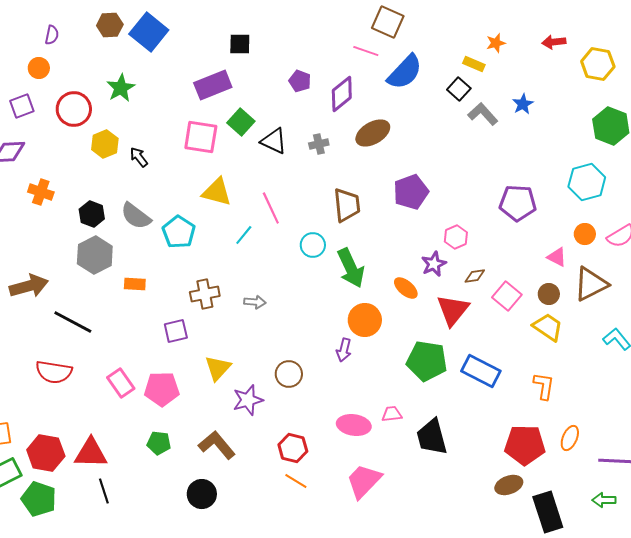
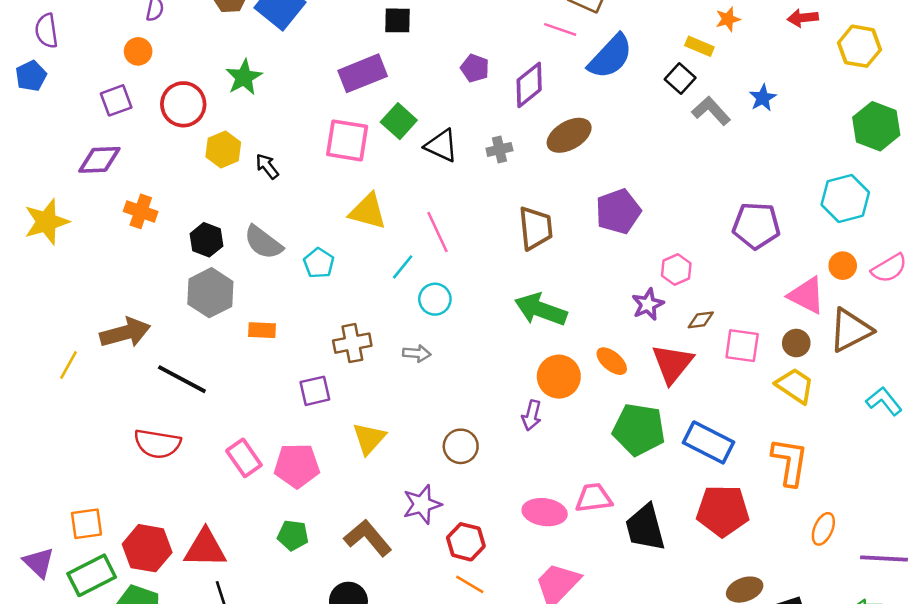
cyan pentagon: (179, 232) -> (319, 263), size x0.7
cyan circle: (313, 245) -> (435, 299), moved
pink triangle: (557, 257) -> (807, 295), size x1.5
green arrow: (351, 268) -> (541, 309), turned 135
orange ellipse: (406, 288) -> (612, 361), moved
pink square: (507, 296) -> (742, 346), turned -32
orange L-shape: (544, 386) -> (790, 462), size x1.4
purple star: (248, 400) -> (422, 504), moved
pink trapezoid: (392, 414) -> (594, 498), size x1.4
red pentagon: (525, 445) -> (723, 511), moved

